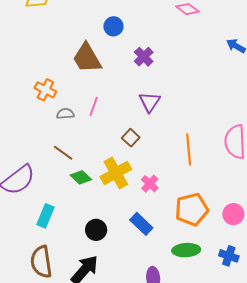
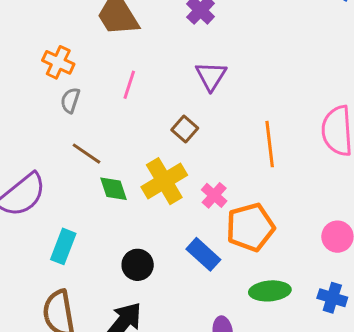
gray semicircle: (65, 114) -> (70, 100), moved, turned -66
green diamond: (81, 177) -> (114, 189), turned 30
orange pentagon: (192, 209) -> (250, 227), moved

